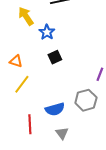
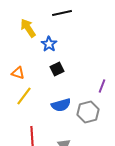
blue semicircle: (55, 109) -> (61, 105), moved

